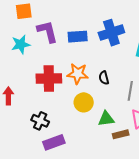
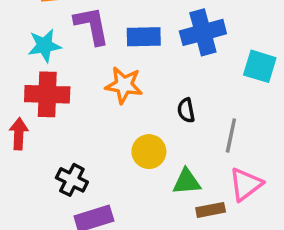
orange star: (78, 74) -> (124, 85), moved
red cross: (49, 79) -> (47, 94), moved

